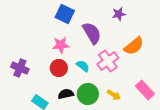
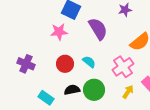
pink star: (61, 45) -> (59, 32), moved
pink cross: (108, 61) -> (123, 67), moved
yellow arrow: (114, 95) -> (128, 92), moved, turned -88

